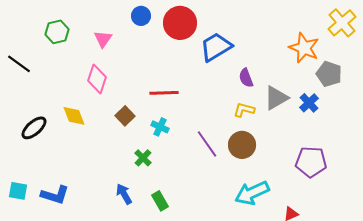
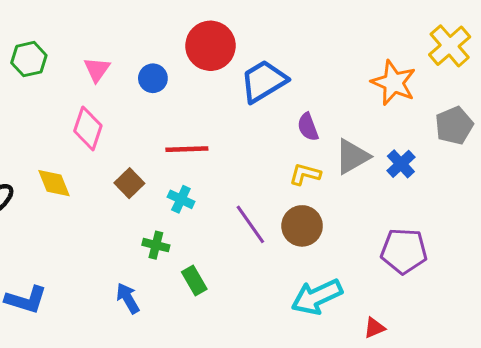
blue circle: (141, 16) -> (153, 78), moved
gray pentagon: (329, 74) -> (454, 125), moved, turned 30
green cross: (143, 158) -> (156, 245), turned -30
green rectangle: (160, 201) -> (194, 281), moved

